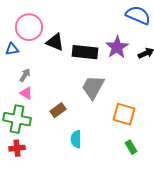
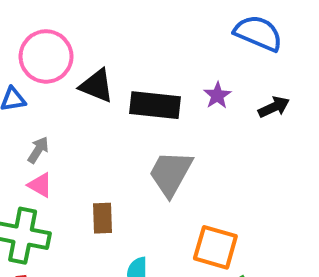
purple star: (117, 47) -> (217, 95), size x0.6
brown rectangle: (58, 110) -> (102, 218), turned -56
orange square: (124, 114) -> (215, 247), moved

